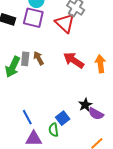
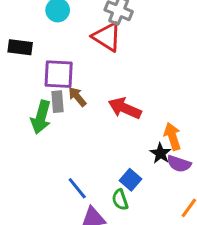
purple square: (33, 18) -> (59, 74), moved
red arrow: (74, 60) -> (125, 108), moved
orange arrow: (100, 64) -> (172, 136), moved

